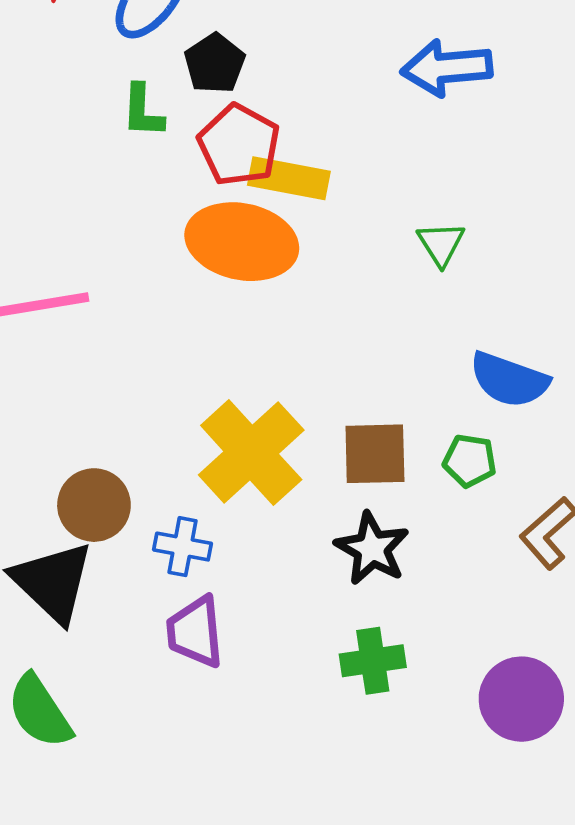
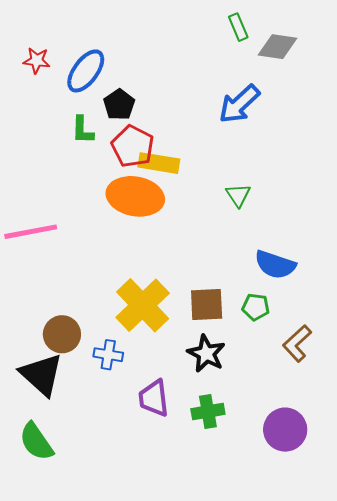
blue arrow: (447, 68) -> (239, 104), turned -36
purple trapezoid: (195, 632) -> (154, 398), moved

